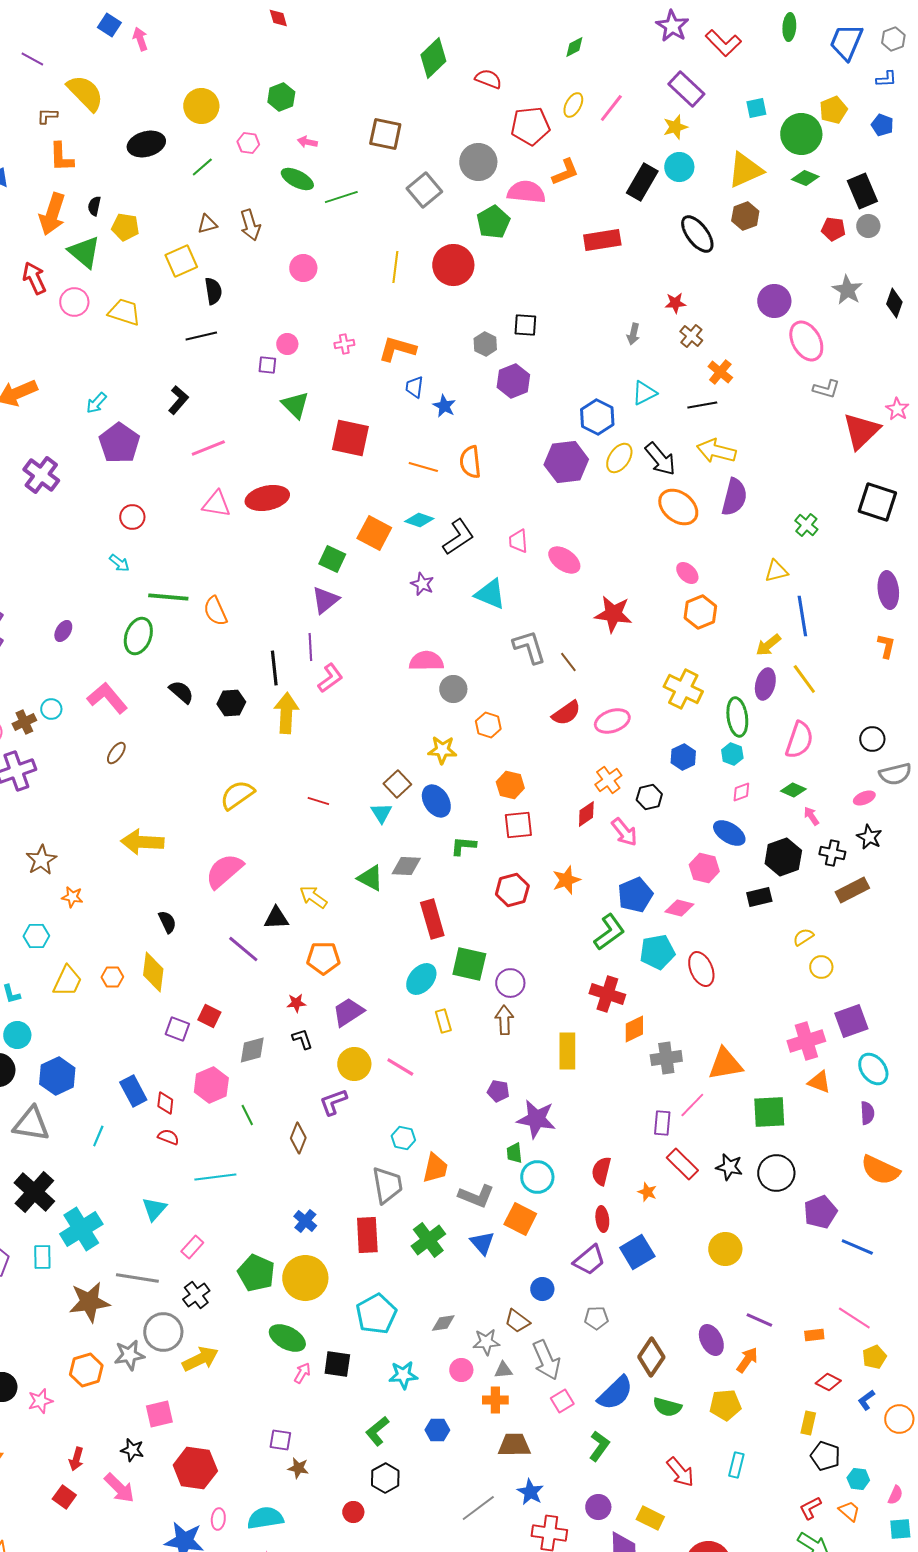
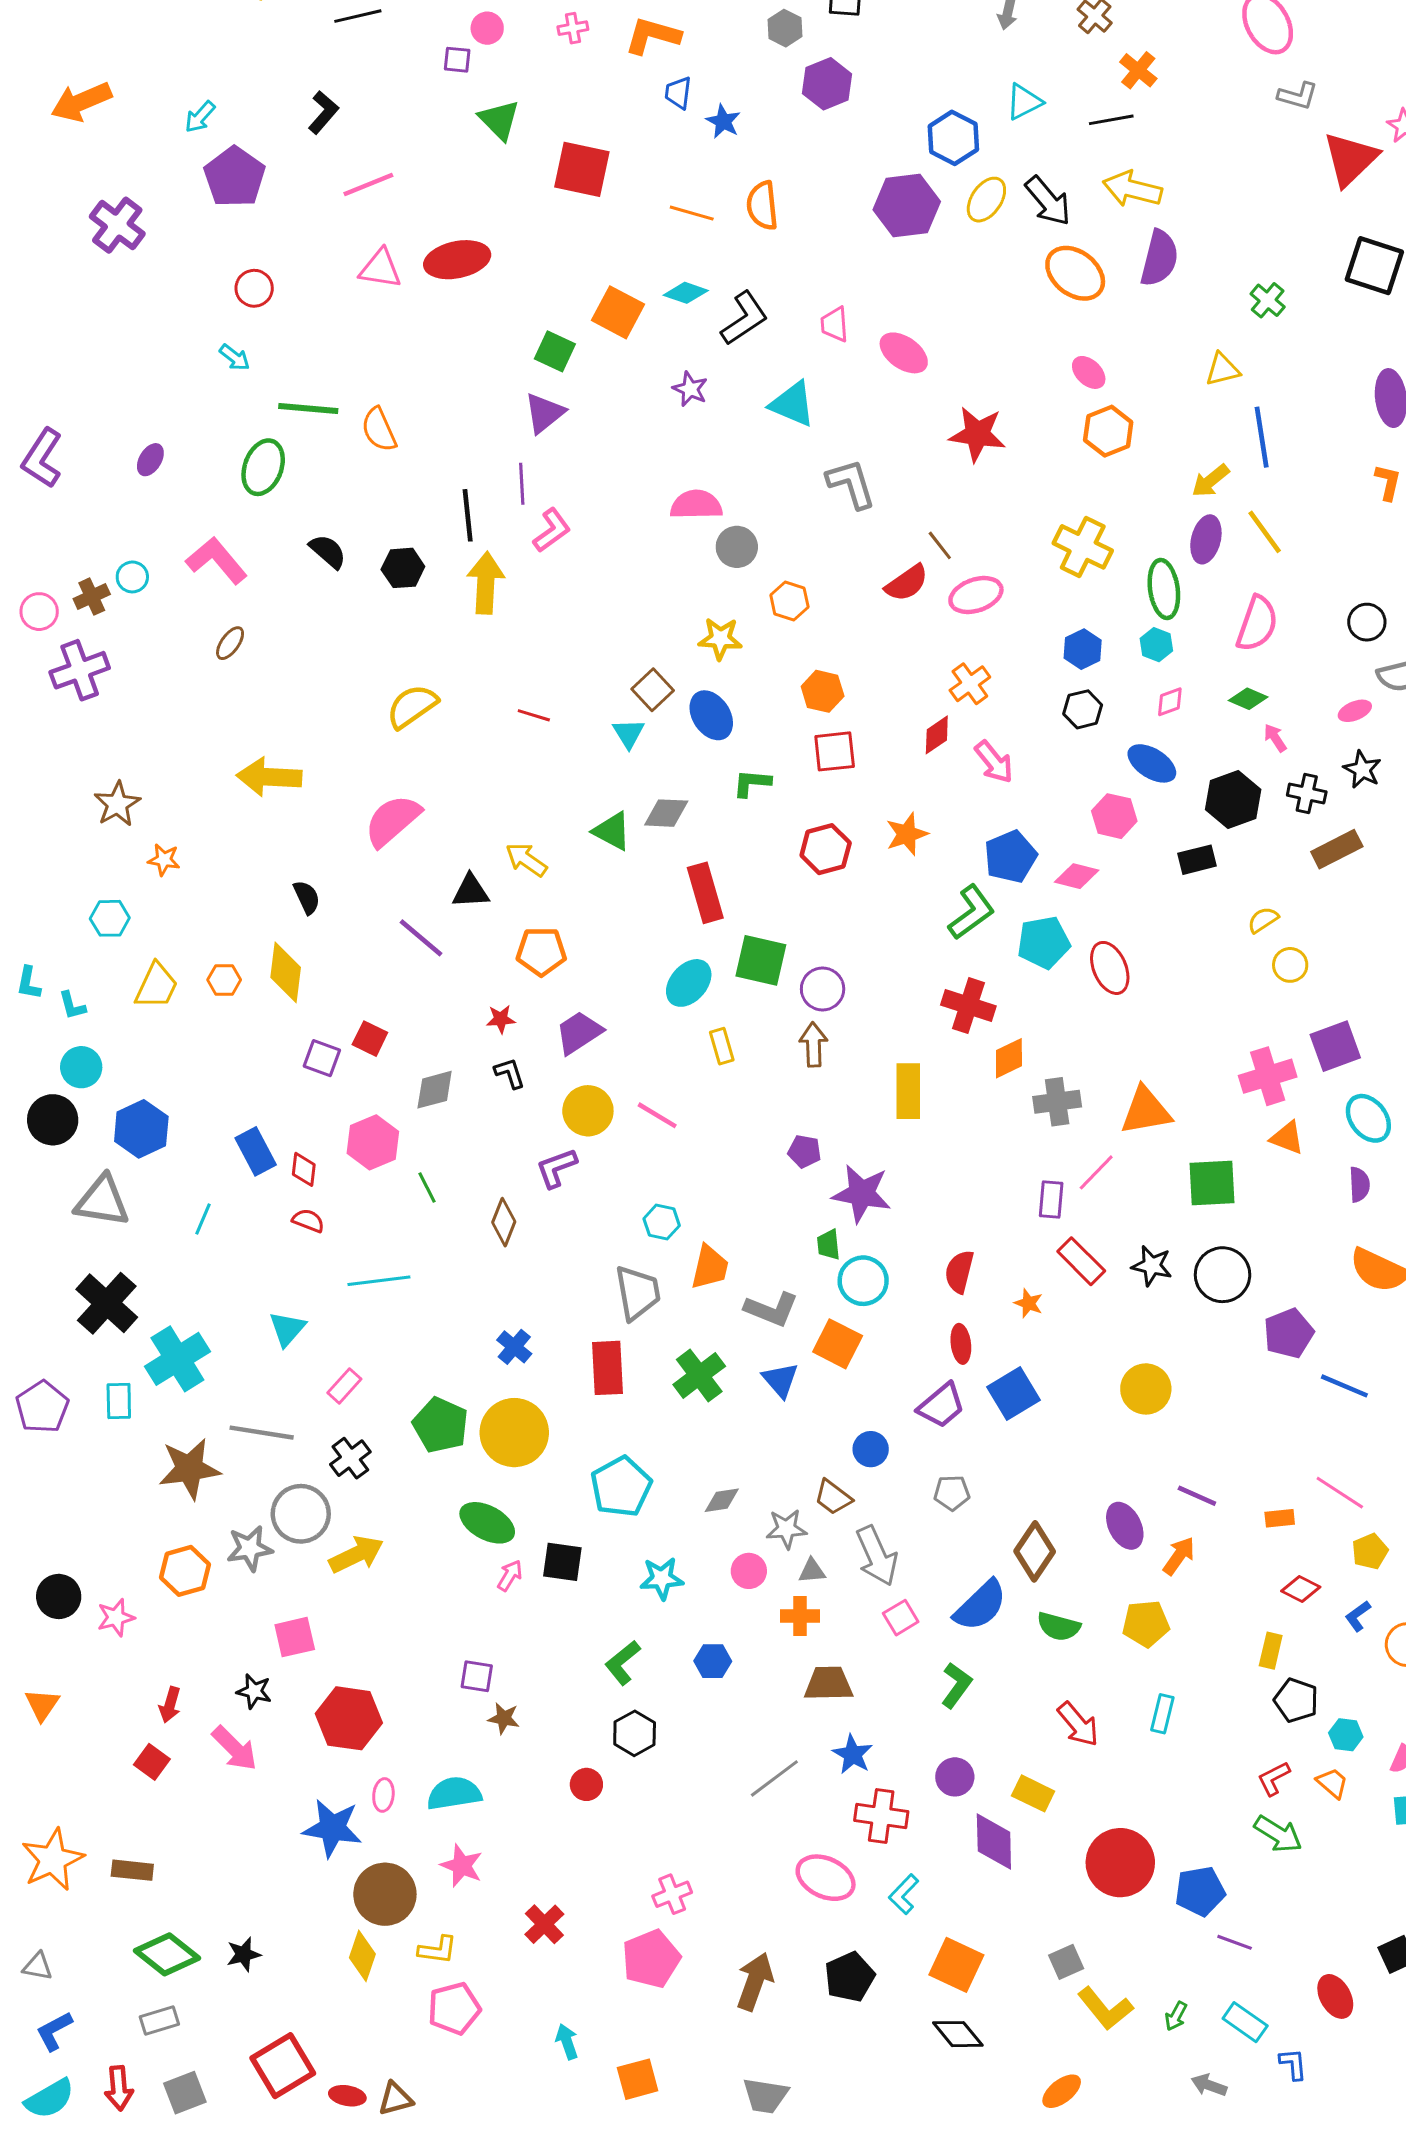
brown line: (568, 662) -> (940, 545), moved
black hexagon: (649, 797) -> (1083, 709), moved

